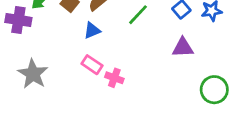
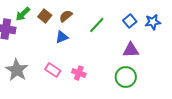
pink rectangle: (92, 65) -> (53, 70), moved
green circle: (214, 90) -> (126, 77), moved

